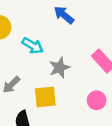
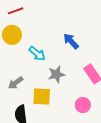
blue arrow: (64, 15) -> (71, 41), moved

